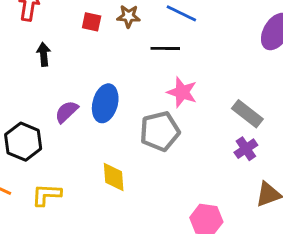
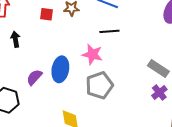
black line: (165, 48) -> (109, 31), moved
pink star: (182, 92) -> (92, 54), moved

